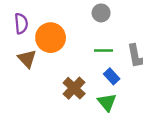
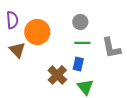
gray circle: (101, 13) -> (80, 22), moved
blue rectangle: (112, 76) -> (78, 64), moved, turned 56

